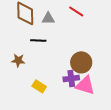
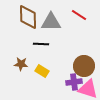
gray triangle: (48, 18) -> (51, 22), size x1.5
yellow rectangle: (39, 86) -> (42, 71), moved

